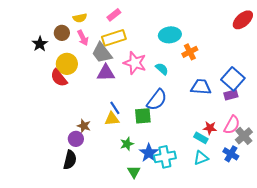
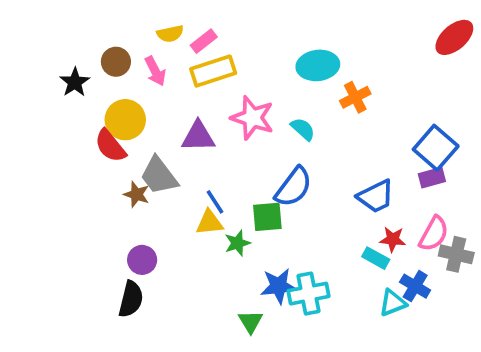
pink rectangle: (114, 15) -> (204, 41), moved
yellow semicircle: (80, 18) -> (170, 34), moved
gray trapezoid: (102, 53) -> (159, 176), moved
blue trapezoid: (201, 87) -> (376, 196), moved, turned 150
brown star: (84, 126) -> (136, 194), moved
gray cross: (244, 136) -> (456, 254), turned -36
green star: (127, 144) -> (237, 243), moved
blue star: (149, 153) -> (279, 286), turned 30
blue cross: (231, 154) -> (415, 286), moved
cyan triangle: (201, 158) -> (393, 303), moved

